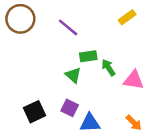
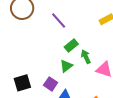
green rectangle: (88, 56) -> (71, 46), turned -40
green triangle: (73, 75) -> (66, 66), moved, turned 32

